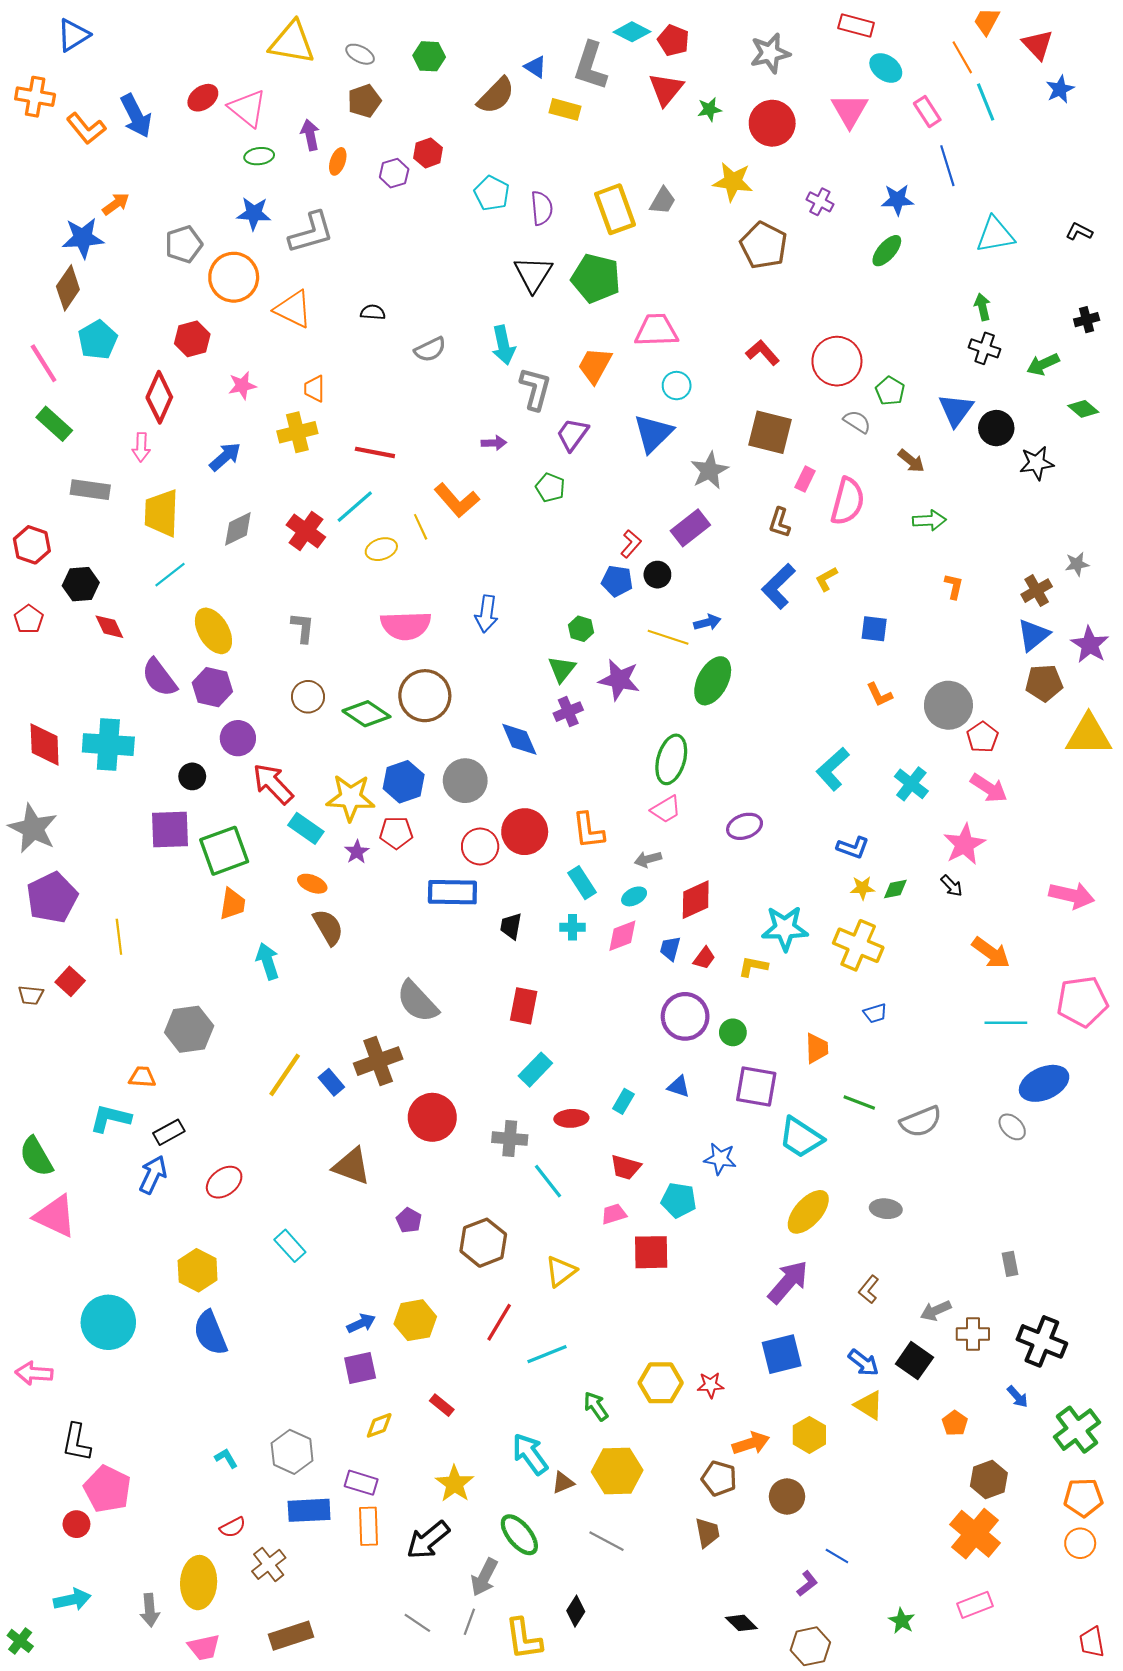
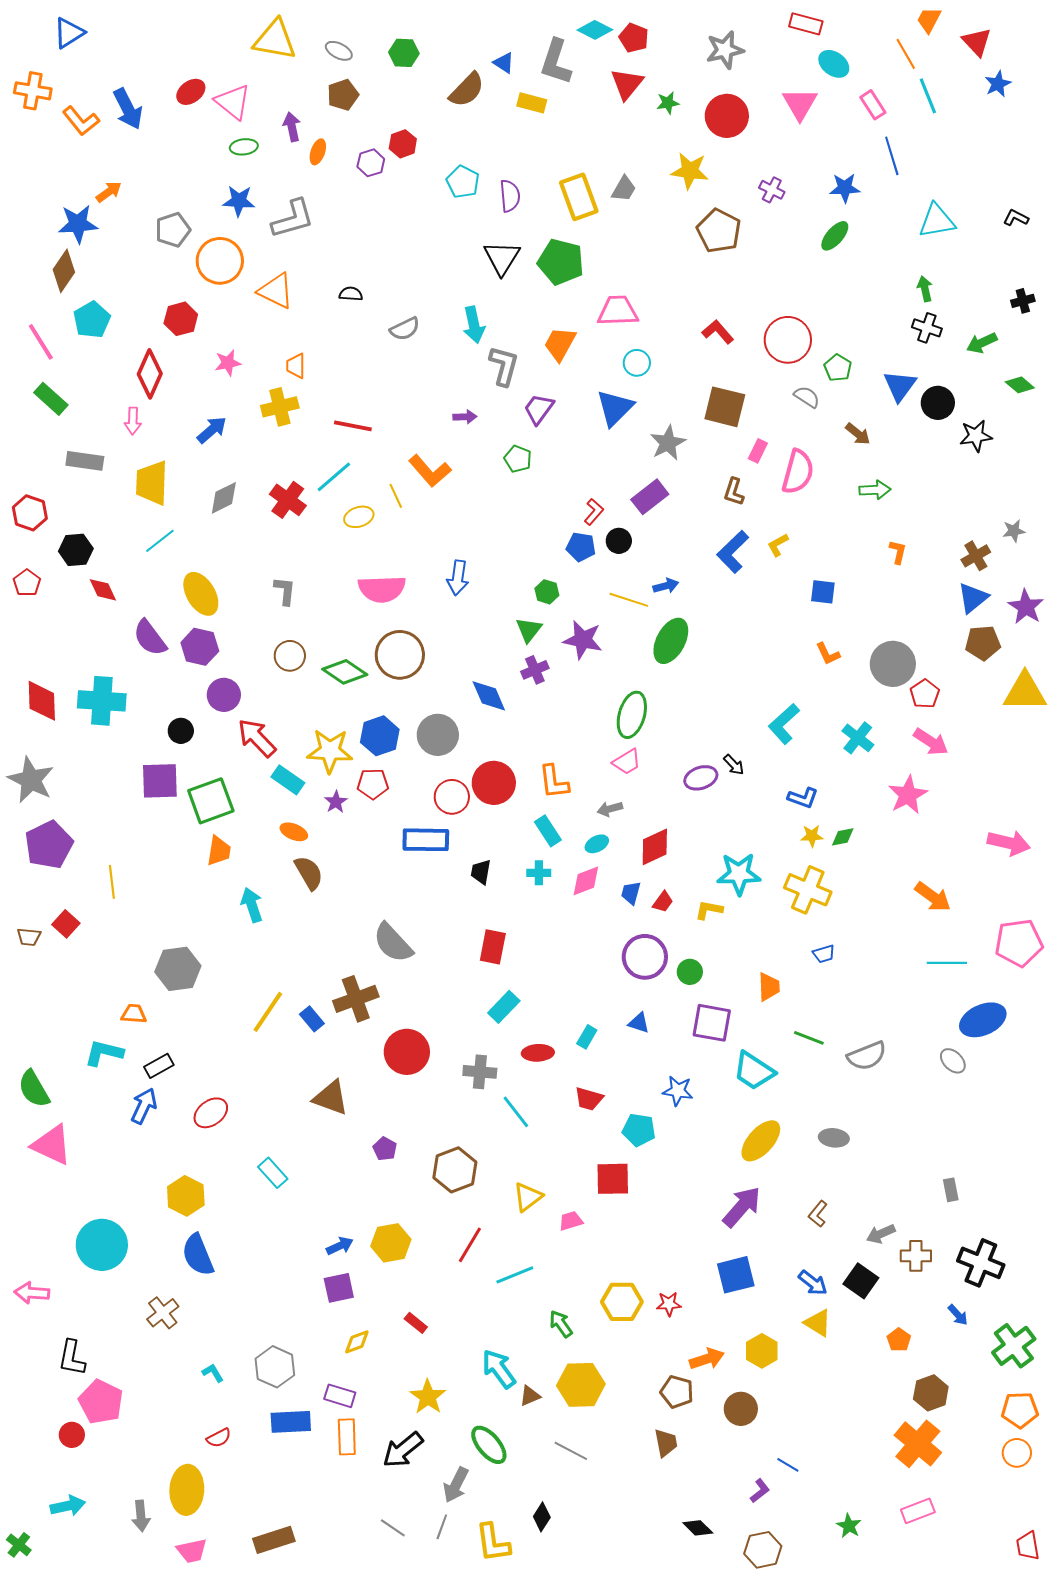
black arrow: (952, 886) -> (734, 765), moved
pink trapezoid: (614, 1214) -> (571, 1221), moved
brown cross: (269, 1564) -> (163, 1313), moved

